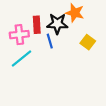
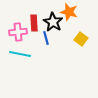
black star: (57, 24) -> (53, 22), turned 30
cyan line: (22, 58) -> (20, 54), turned 50

